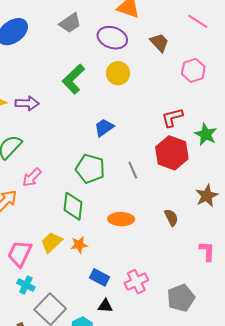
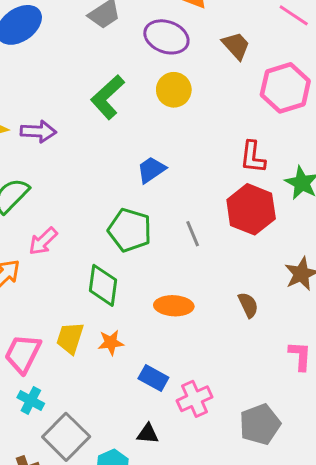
pink hexagon: (193, 70) -> (285, 88), size x1.4
red L-shape: (172, 118) -> (253, 157), turned -70
yellow trapezoid: (52, 242) -> (70, 338), turned -30
blue rectangle: (100, 277) -> (153, 378), moved

